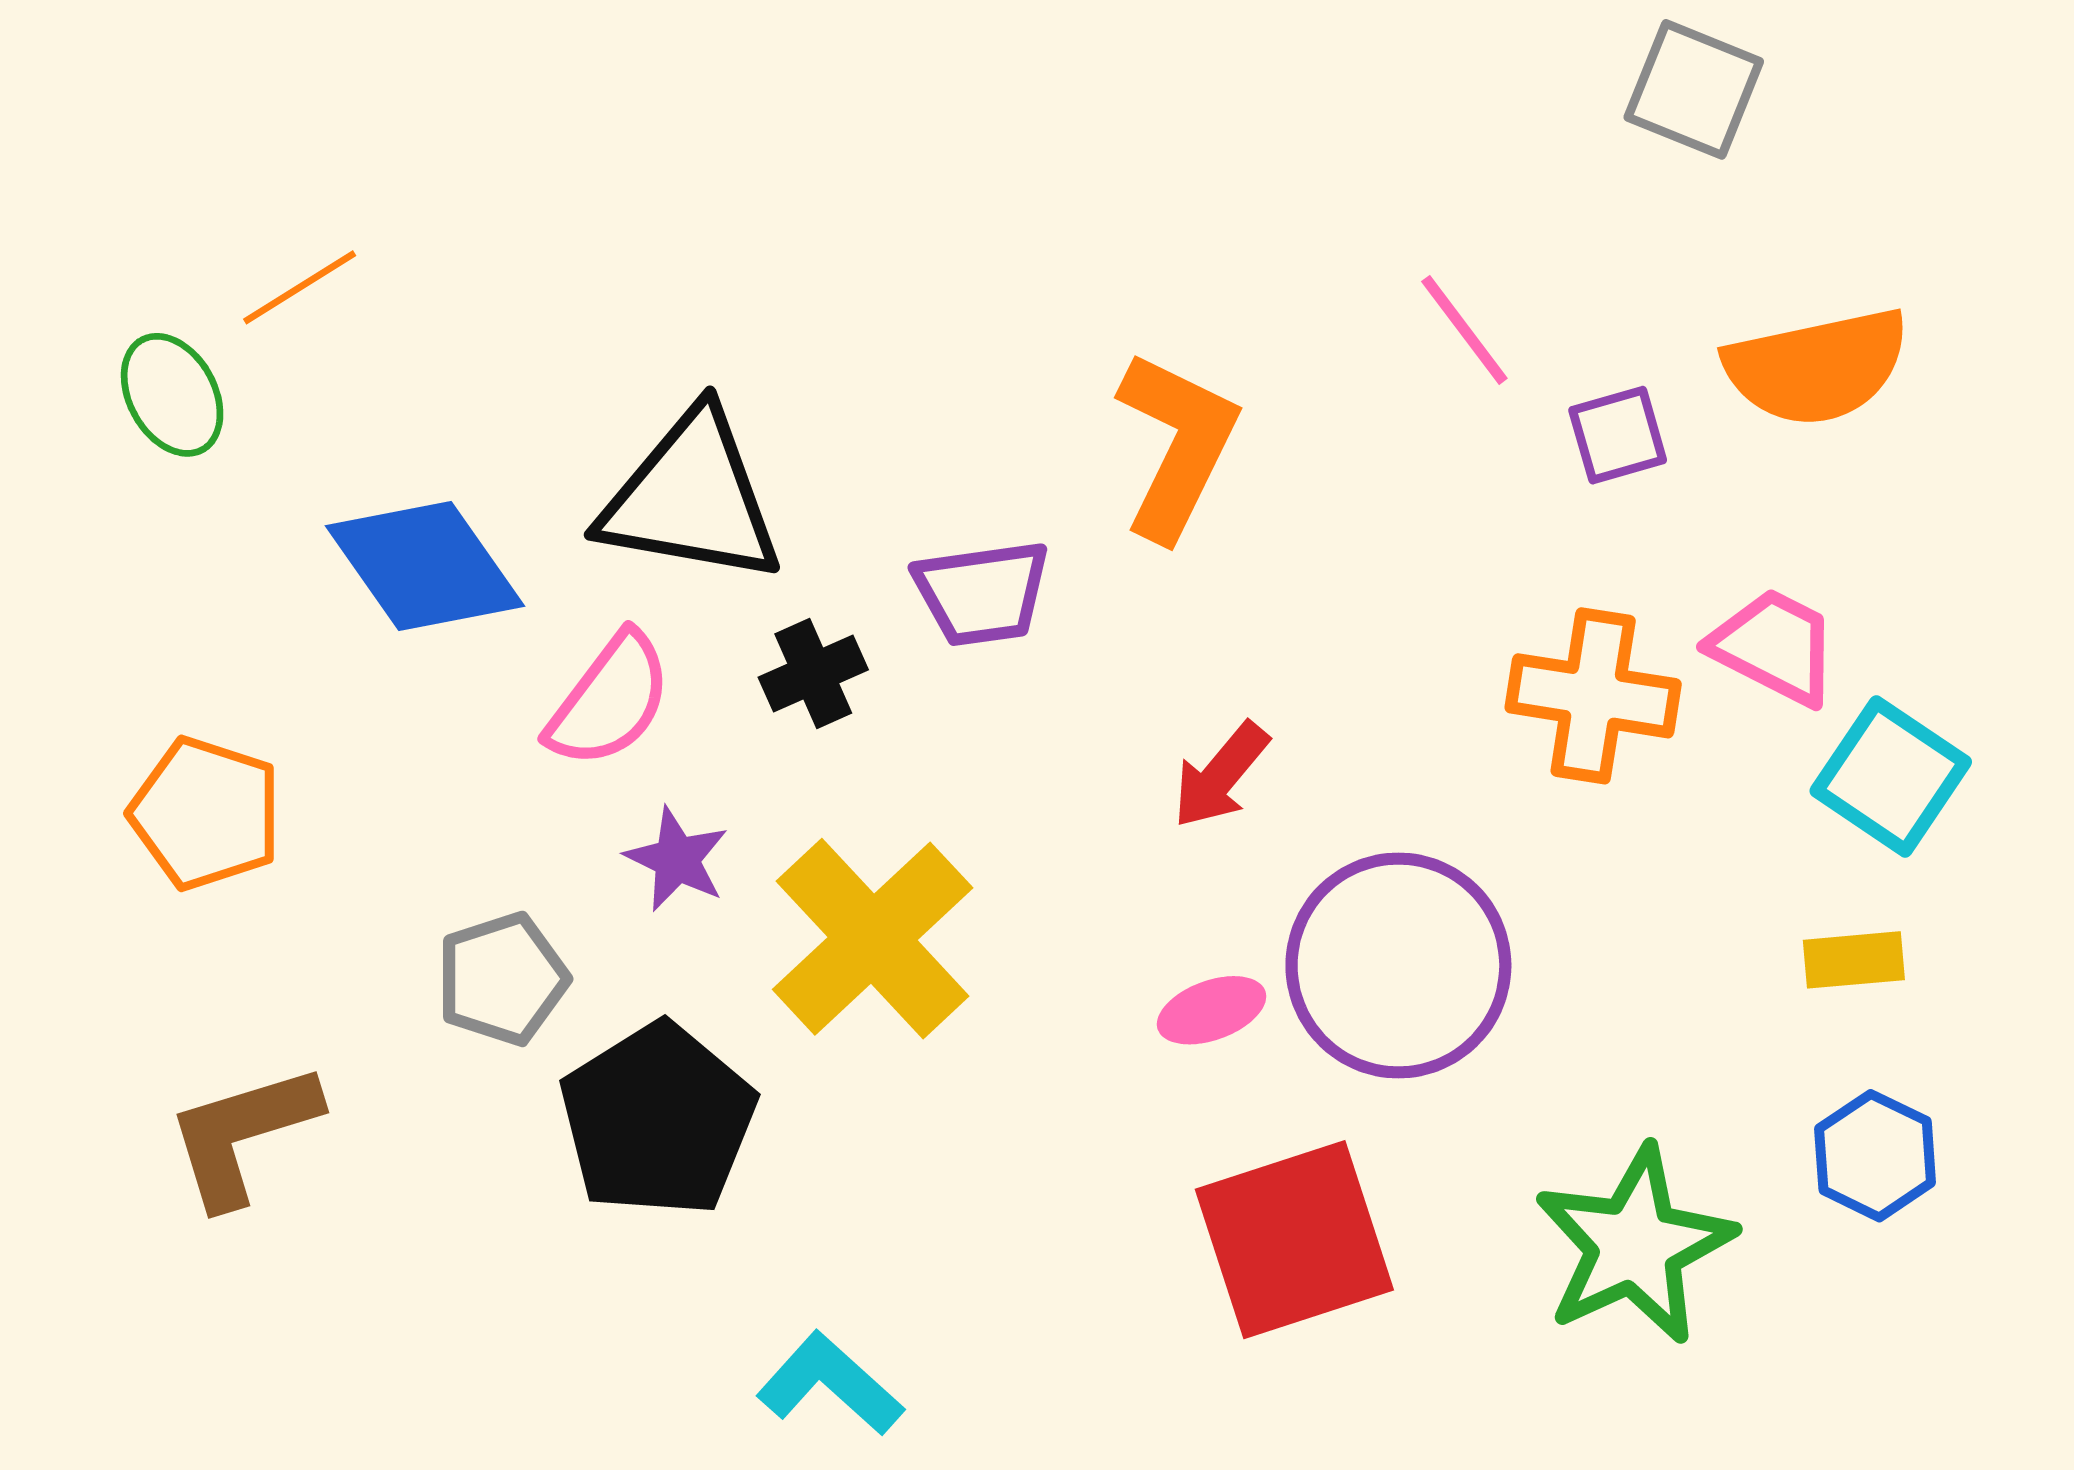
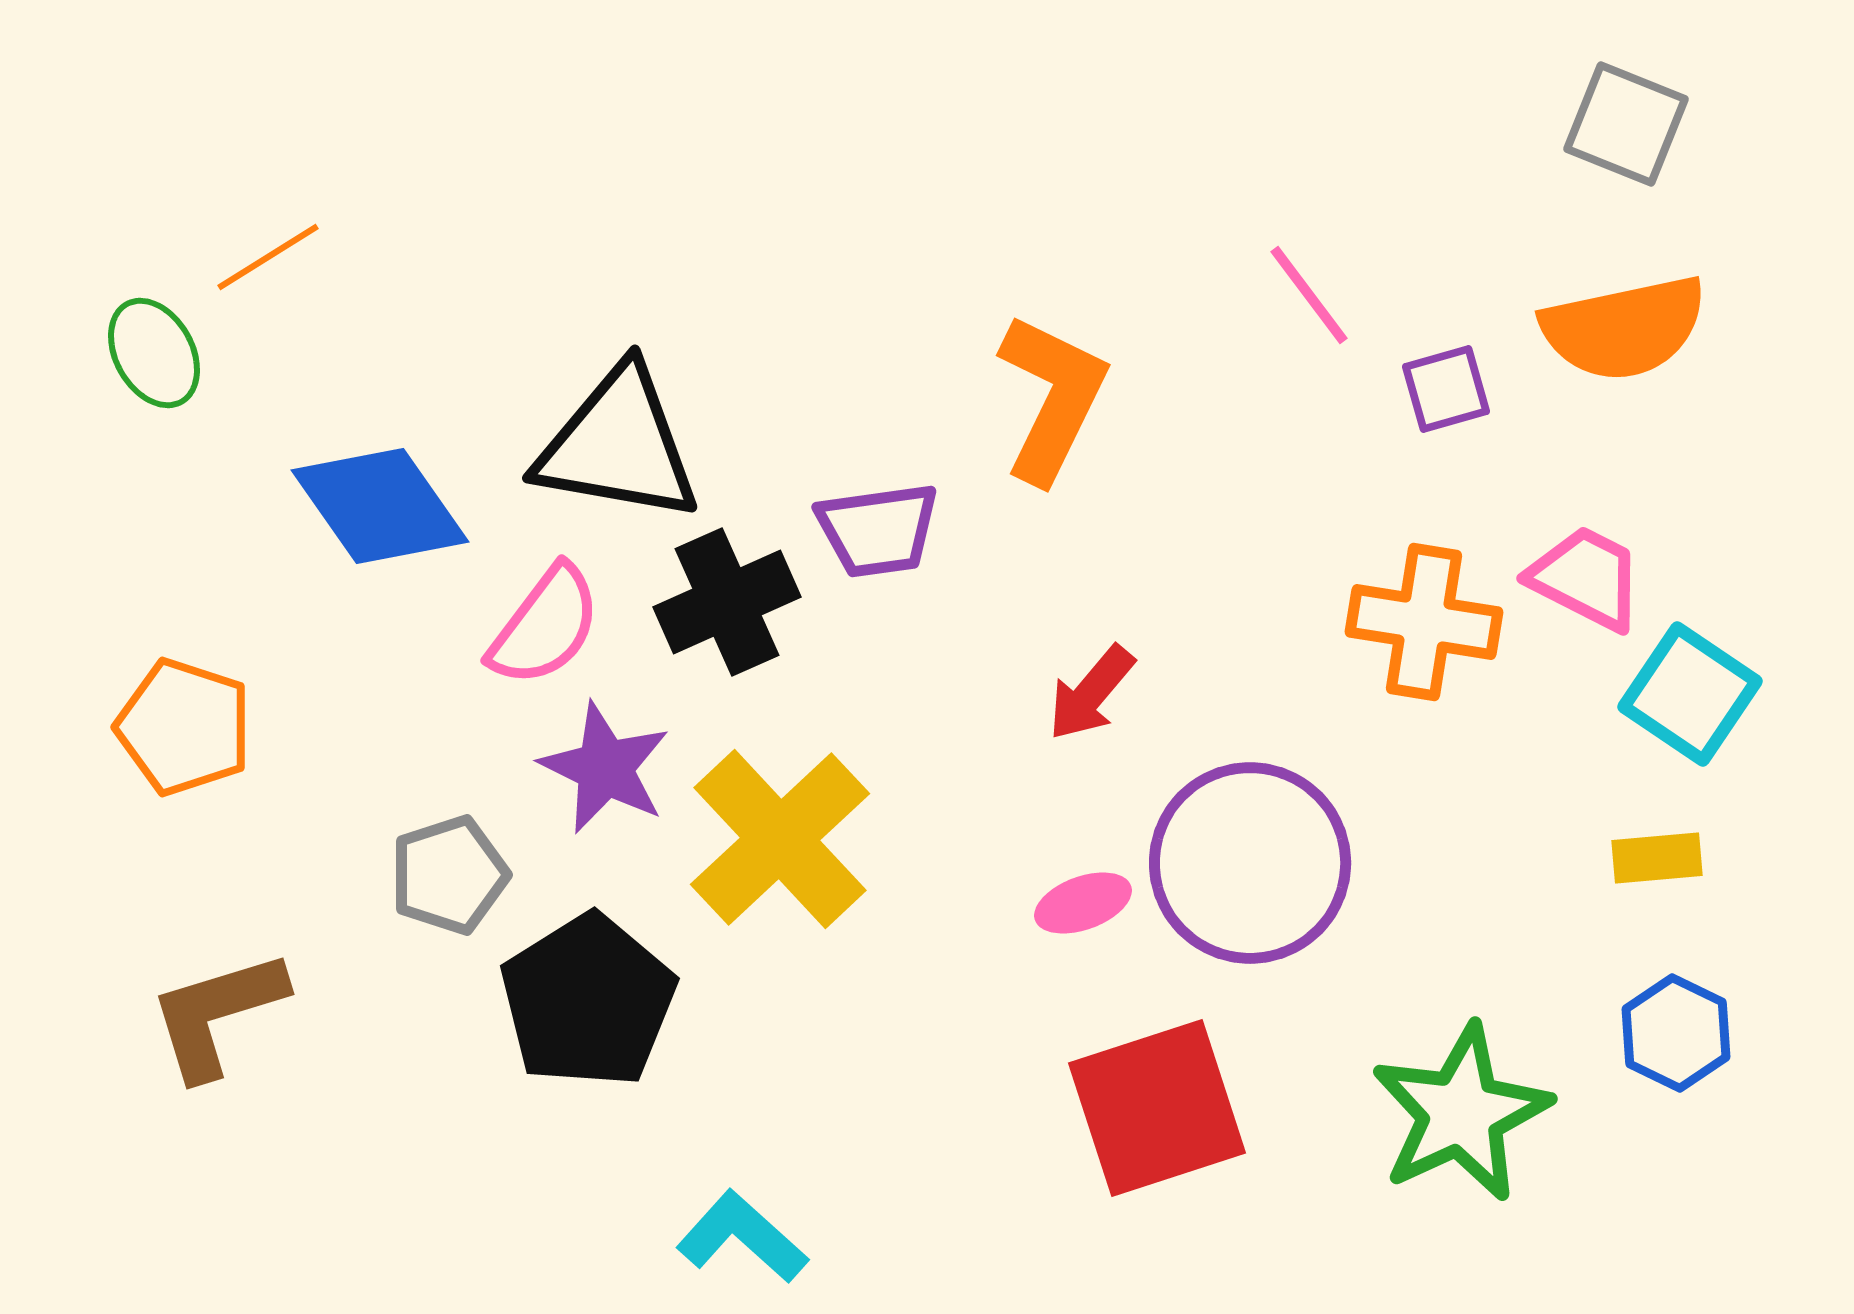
gray square: (1694, 89) -> (1626, 124), moved
black cross: (813, 673) -> (727, 602), size x1.5
purple star: (677, 859) -> (605, 768), size x1.4

